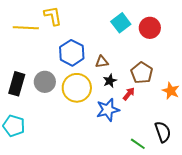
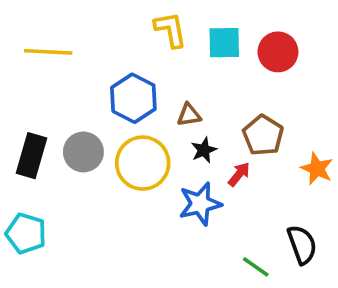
yellow L-shape: (53, 16) -> (170, 30), moved
cyan square: (121, 23) -> (224, 43), turned 36

